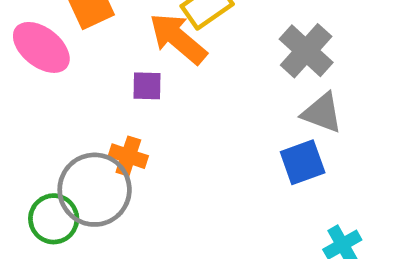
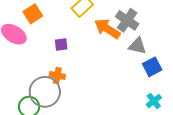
orange arrow: (178, 38) -> (107, 29), moved
blue square: (303, 162) -> (152, 67), moved

